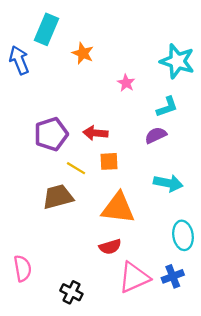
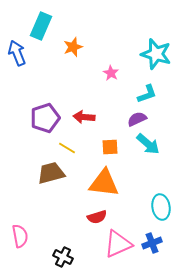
orange star: (83, 53) -> (73, 47), turned 30
orange square: (109, 161) -> (110, 147), moved
cyan arrow: (168, 183) -> (148, 144), moved, turned 30

